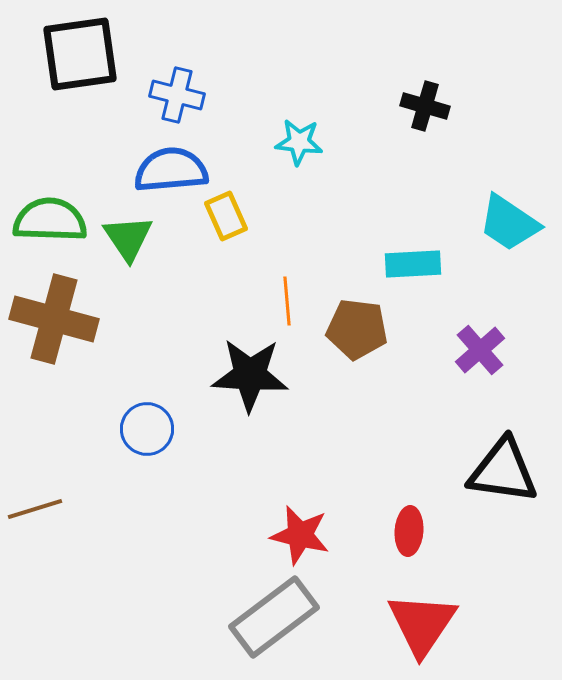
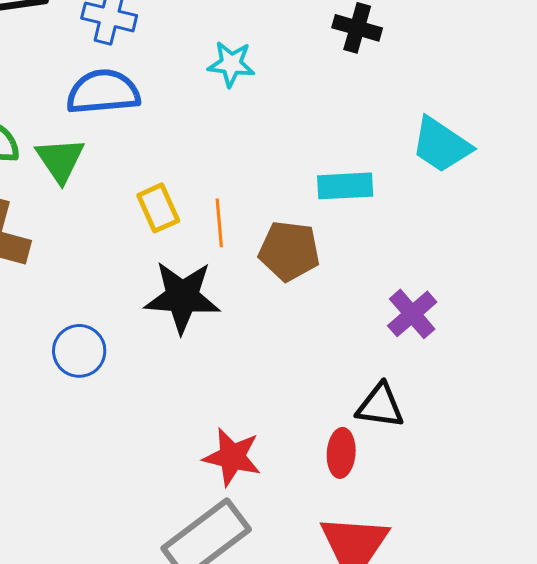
yellow rectangle: (226, 216) -> (158, 208), moved
purple cross: (480, 350) -> (412, 314), moved
black triangle: (503, 471) -> (380, 406), moved, size x0.7

